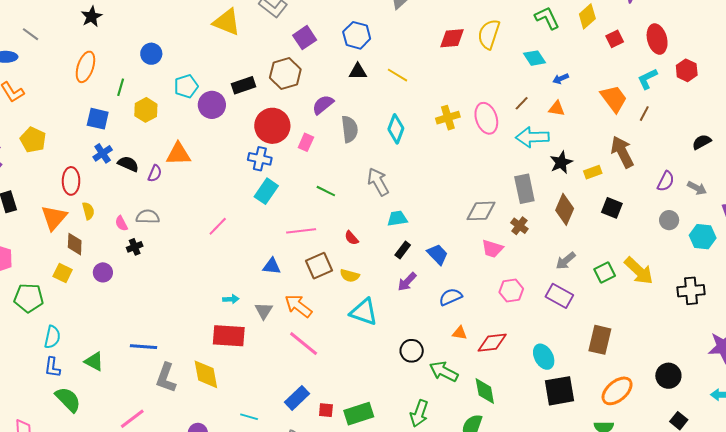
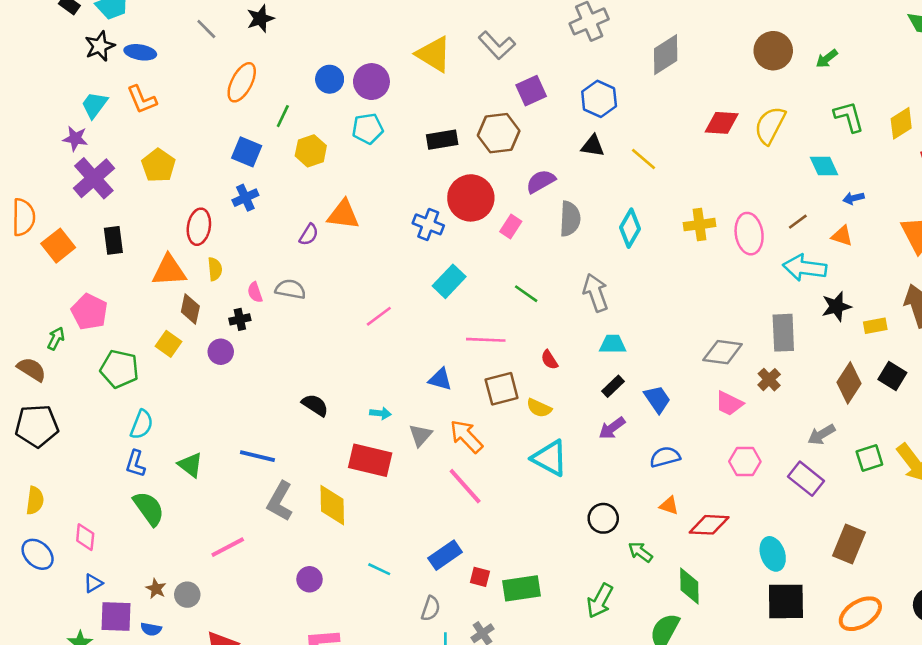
gray line: (30, 34) -> (206, 29), moved
purple circle: (212, 105) -> (371, 82), moved
blue cross: (260, 159) -> (428, 224), moved
black semicircle: (128, 164) -> (315, 405), moved
brown diamond: (565, 209) -> (849, 383), moved
orange triangle: (54, 218) -> (169, 271), turned 36
black cross: (135, 247) -> (240, 319), moved
green arrow: (444, 372) -> (640, 552), size x0.7

